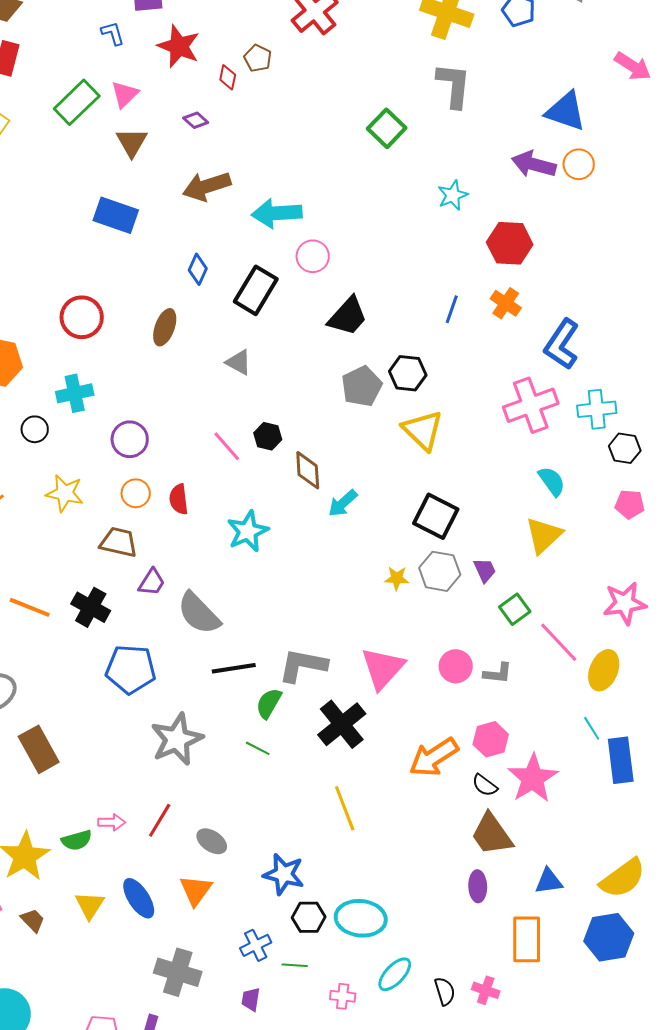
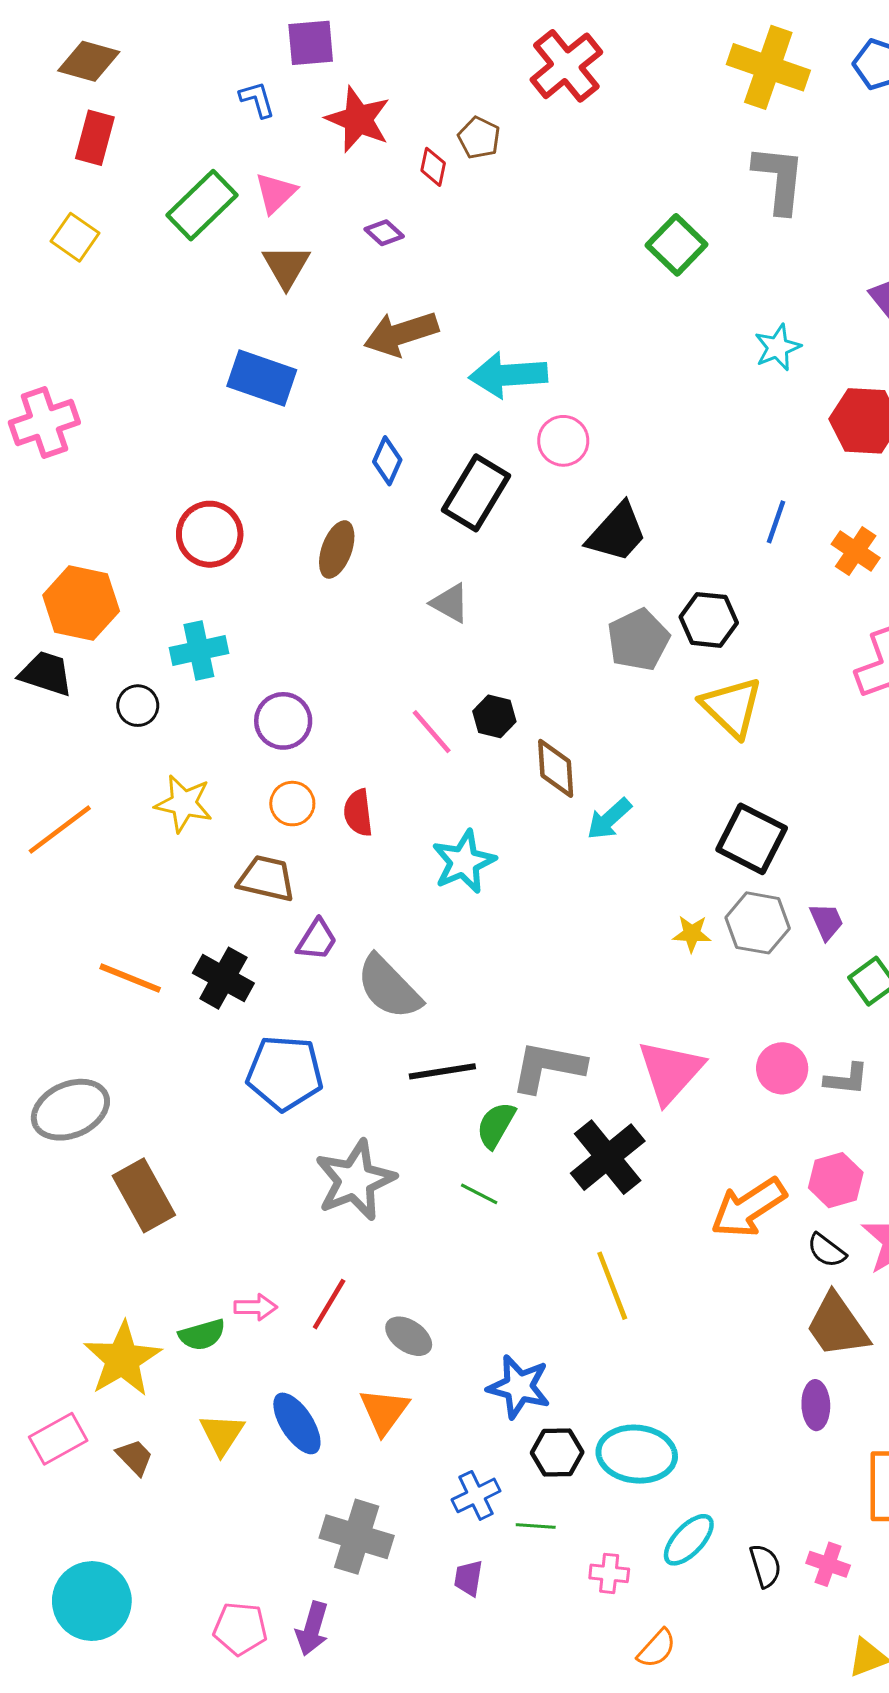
orange cross: (506, 303) -> (856, 551), moved

